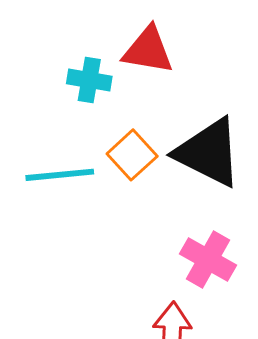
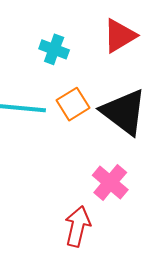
red triangle: (148, 50) -> (120, 36), moved, turned -51

